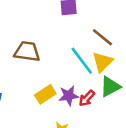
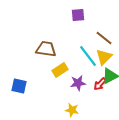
yellow rectangle: (45, 94) -> (60, 70), moved
red arrow: (87, 98) -> (100, 84), moved

